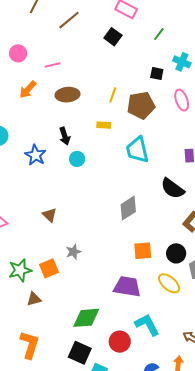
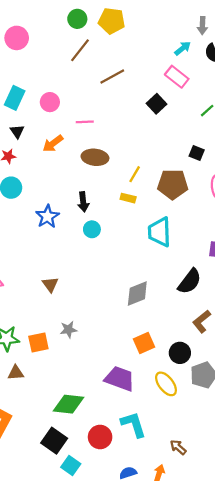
yellow line: (113, 95) -> (135, 174), moved
black semicircle: (173, 188) -> (190, 281), turned -100
orange square: (143, 251) -> (144, 343), turned -30

